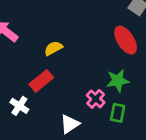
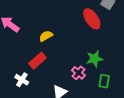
red ellipse: (126, 40) -> (92, 19), moved
green rectangle: (118, 113) -> (104, 81), moved

